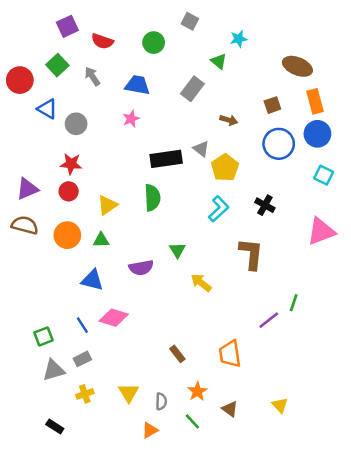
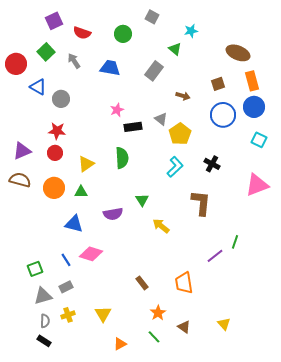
pink star: (131, 119) -> (117, 110), moved
black rectangle: (166, 159) -> (133, 127), size x0.7
gray semicircle: (161, 401) -> (45, 321), moved

